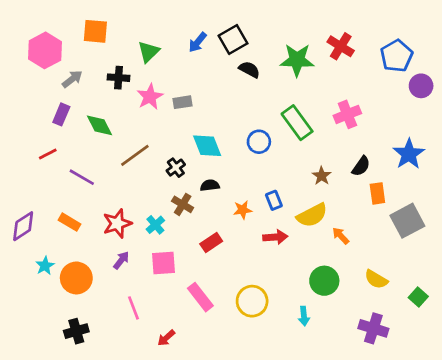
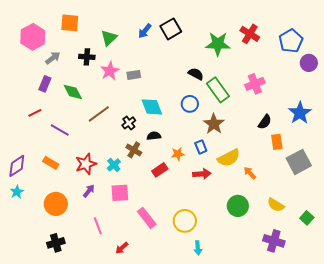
black semicircle: (249, 69) -> (196, 74), moved
brown star: (322, 176) -> (214, 124), moved, size x1.5
red rectangle: (211, 243) -> (160, 170), moved
cyan star: (45, 266) -> (17, 192), moved
cyan arrow: (304, 316) -> (198, 248), moved

